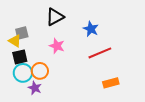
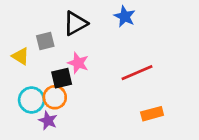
blue star: (91, 29) -> (125, 16), moved
gray square: (22, 33) -> (45, 41), moved
black square: (20, 57) -> (62, 78), moved

